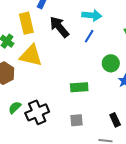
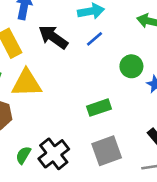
blue line: (89, 36) -> (95, 39), turned 32
gray square: (76, 120) -> (107, 151), size x1.6

